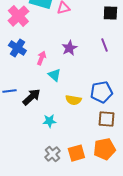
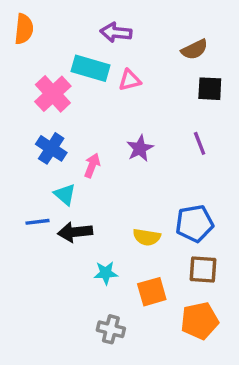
cyan triangle: (54, 75) -> (65, 194), moved
black arrow: (31, 97) -> (75, 232), turned -144
orange square: (76, 153) -> (152, 292), moved
gray cross: (52, 154) -> (111, 329), turned -35

